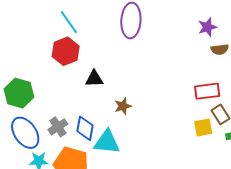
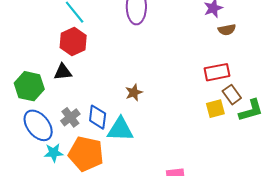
black triangle: (94, 79) -> (63, 72), moved

